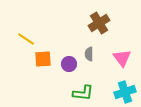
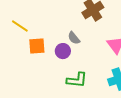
gray semicircle: (89, 54) -> (74, 38), moved, turned -40

